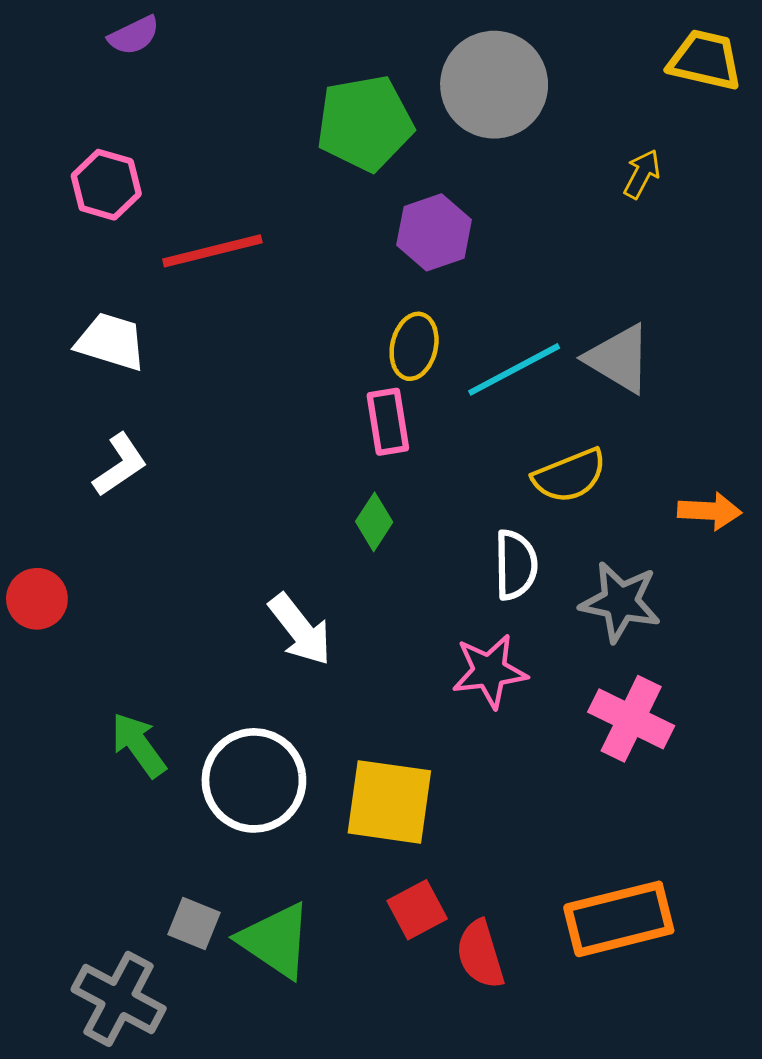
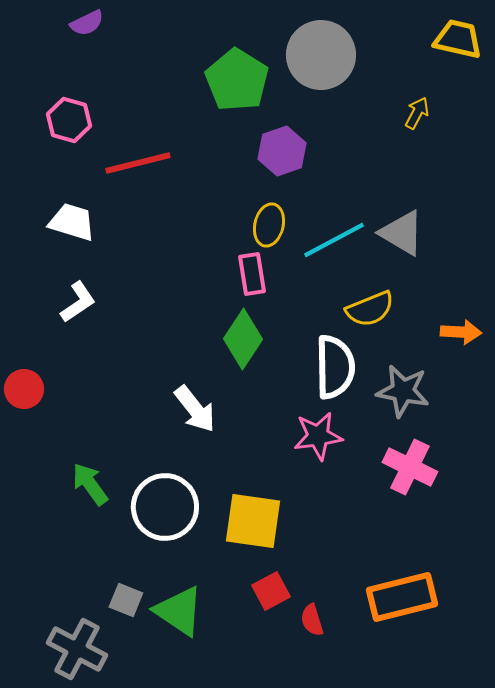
green pentagon: (365, 123) -> (237, 80), turned -30
green diamond: (374, 522) -> (243, 339), size x1.6
white semicircle: (516, 565) -> (335, 367), size x1.4
red semicircle: (480, 954) -> (312, 620), size x0.7

